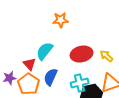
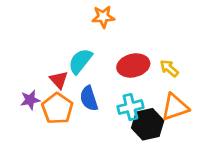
blue semicircle: (51, 77) -> (89, 98), turned -42

